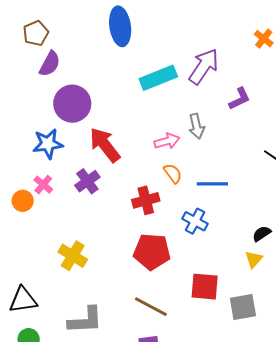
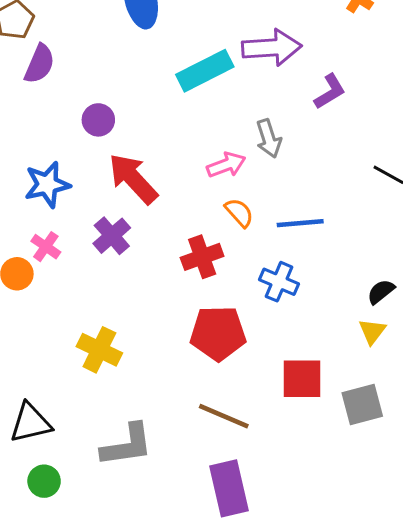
purple arrow: (204, 66) -> (272, 48), turned 57
purple circle: (72, 104) -> (98, 120), moved, size x0.6

